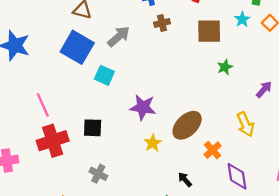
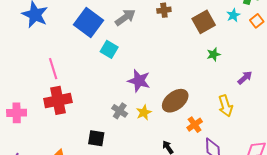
brown square: (209, 31) -> (204, 22), turned -35
black square: (93, 128) -> (96, 138), moved
gray cross: (98, 174) -> (120, 111), moved

